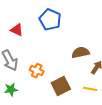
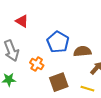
blue pentagon: (50, 20) -> (58, 42), moved

